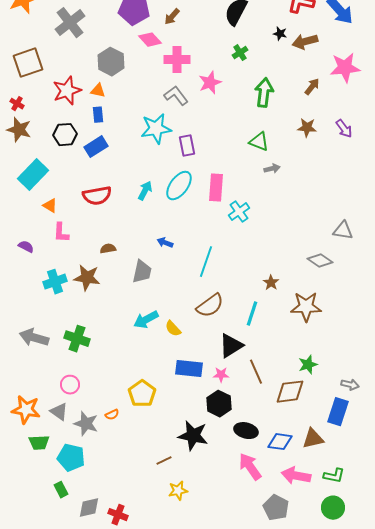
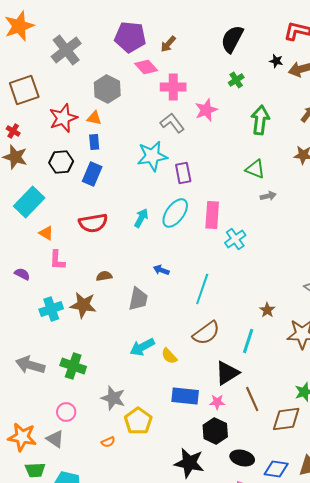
blue rectangle: (96, 147) -> (92, 174), turned -35
gray star: (86, 424) -> (113, 398), moved

